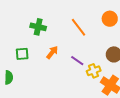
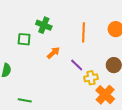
orange line: (79, 27) -> (83, 32), turned 30
green square: (22, 54) -> (24, 39), moved

